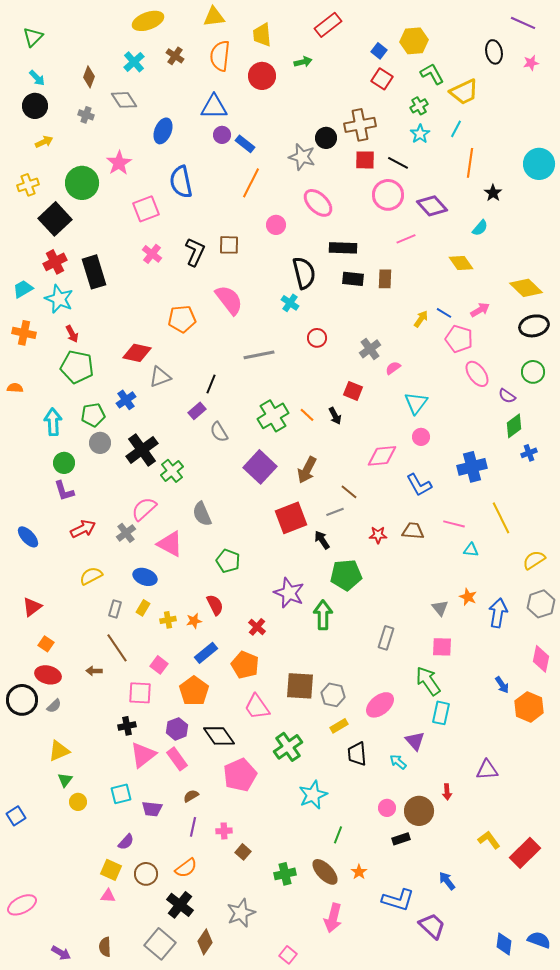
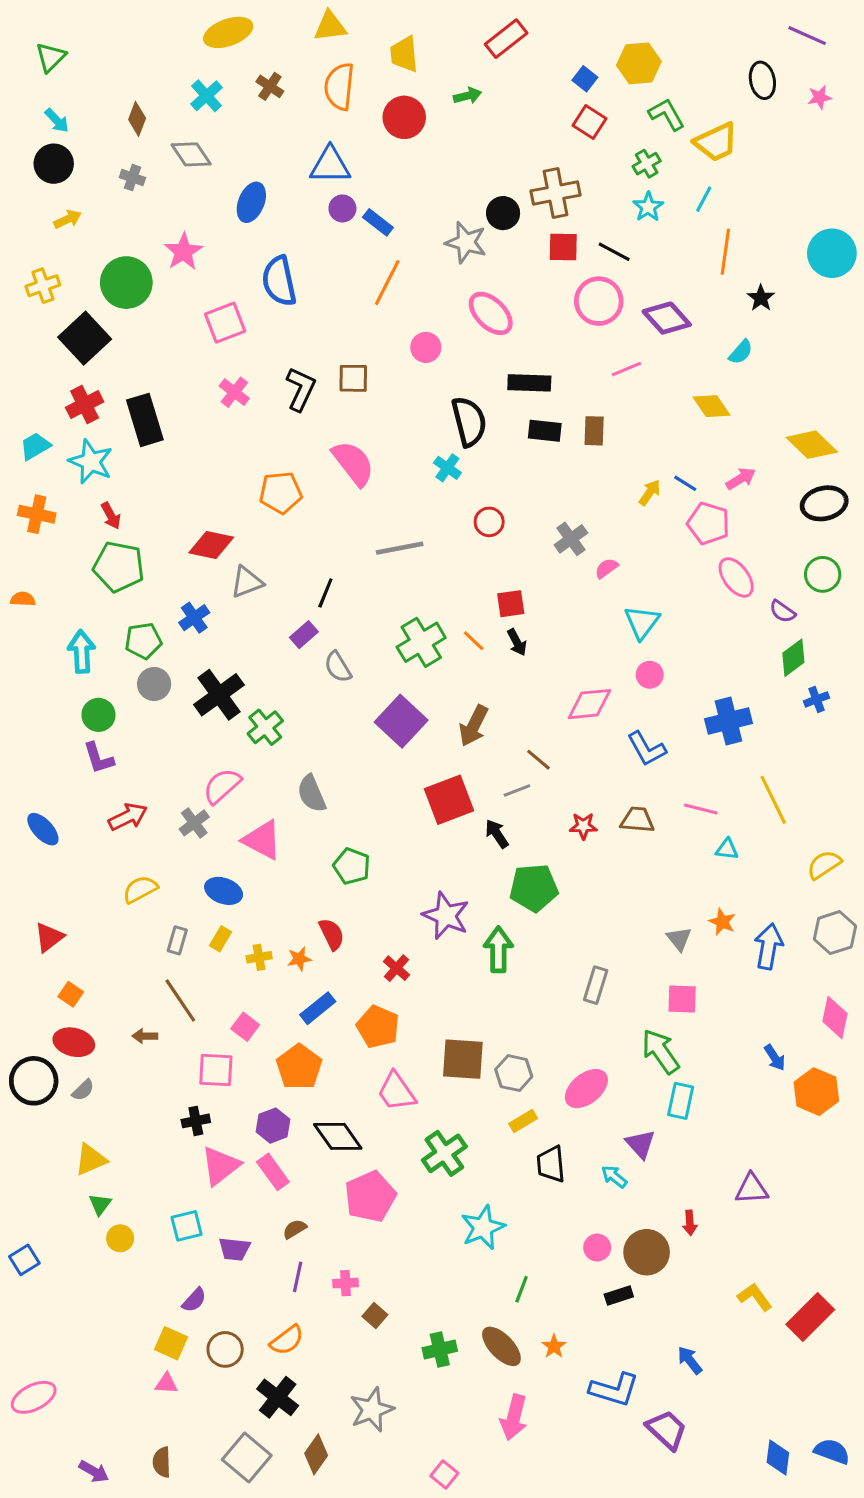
red square: (353, 391) -> (511, 604), moved, turned -30

